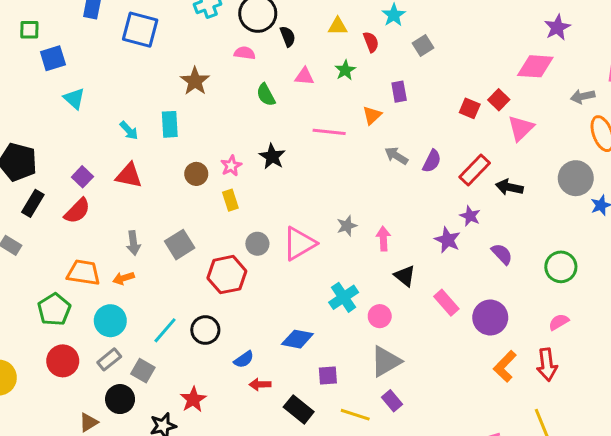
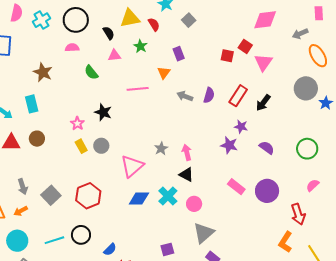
yellow triangle: (338, 26) -> (130, 18), size x1.5
black semicircle: (288, 36) -> (109, 33), moved
brown circle: (196, 174) -> (37, 139), moved
black arrow: (509, 187) -> (263, 103), turned -54
gray circle: (257, 244) -> (101, 146), moved
gray square: (180, 245) -> (51, 195), moved
black triangle: (405, 276) -> (186, 175), moved
cyan line: (165, 330) -> (54, 240), turned 42
blue diamond: (297, 339) -> (139, 199), moved
red arrow: (547, 365) -> (298, 214), moved
orange L-shape: (505, 366) -> (285, 242), moved

